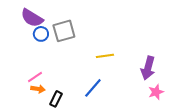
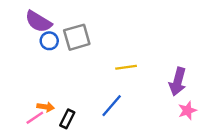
pink line: (35, 77) -> (35, 118), moved

